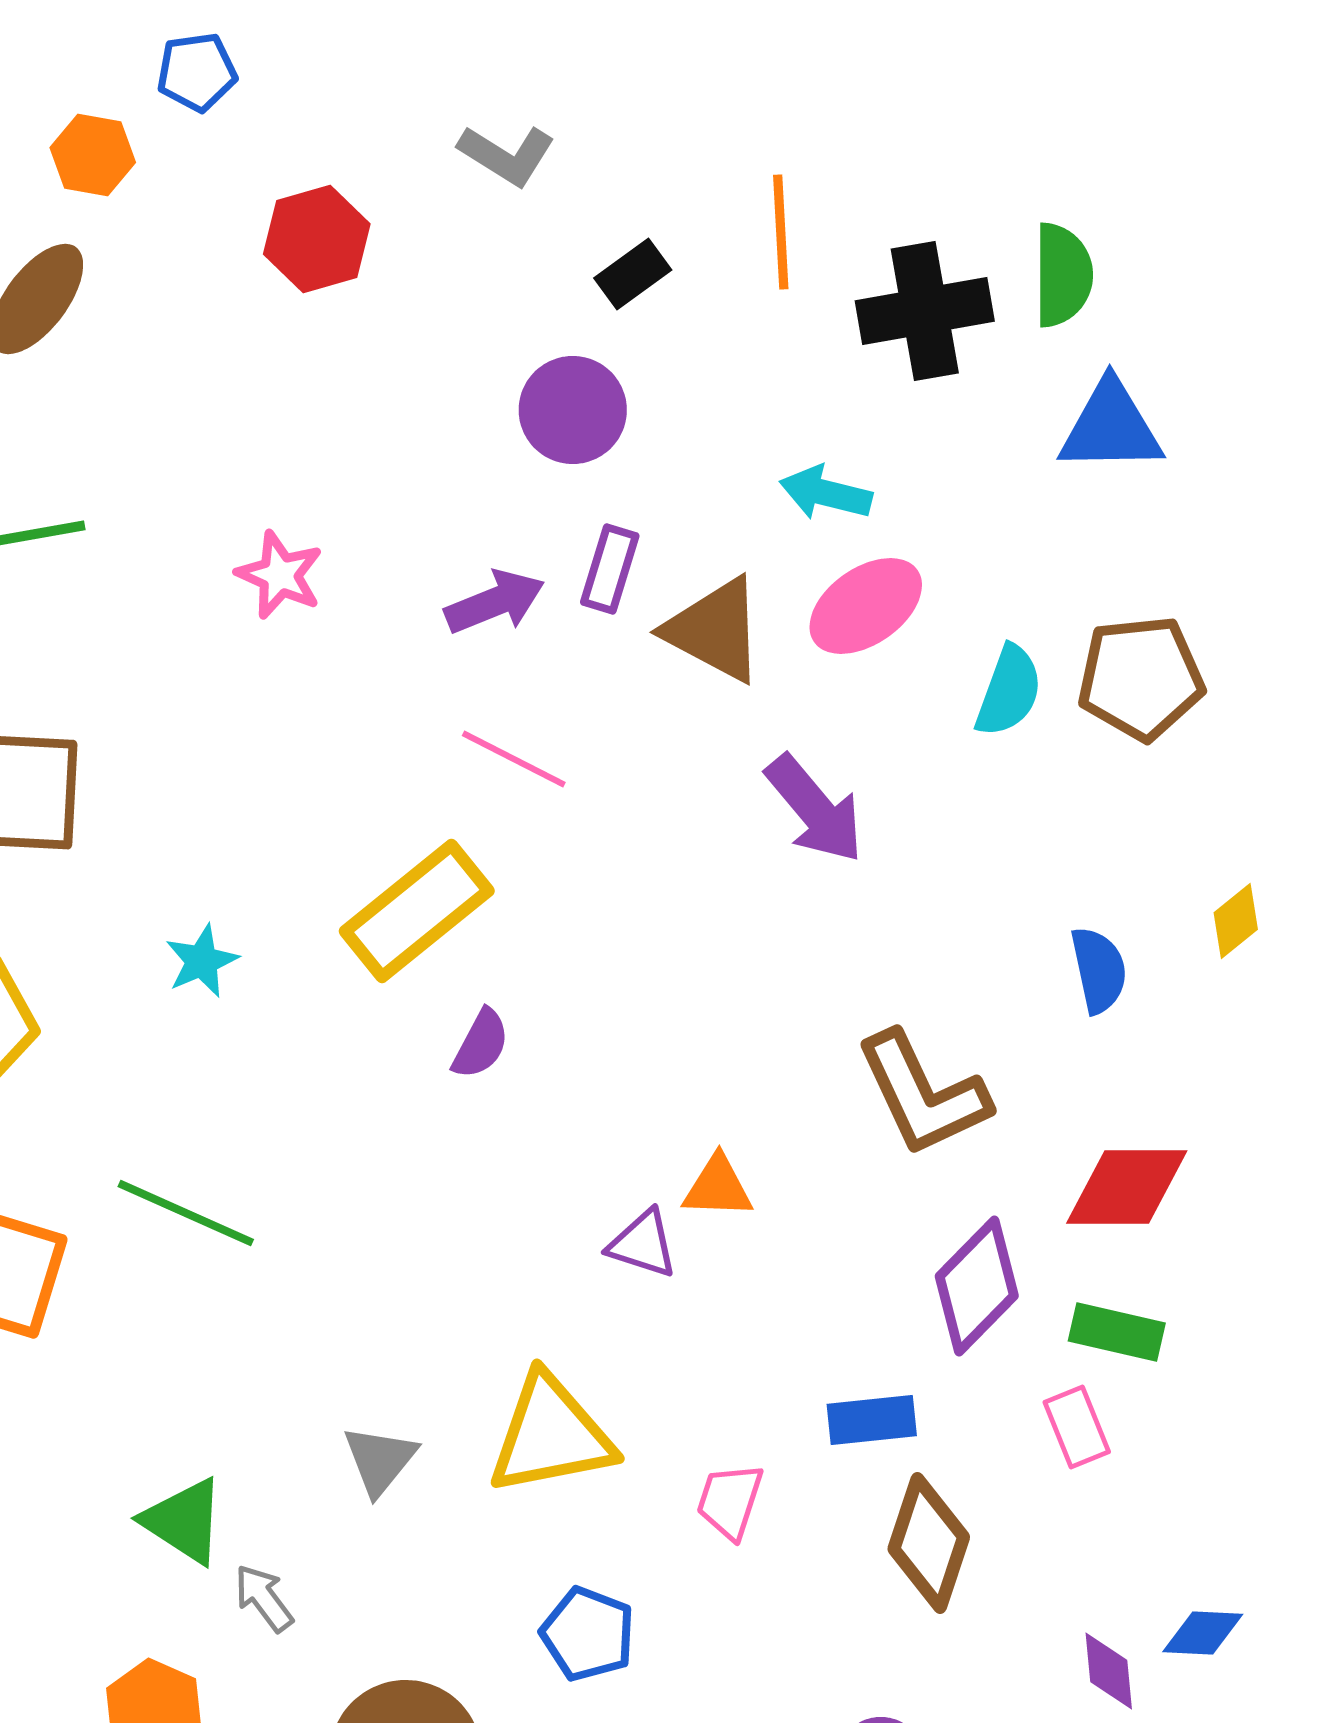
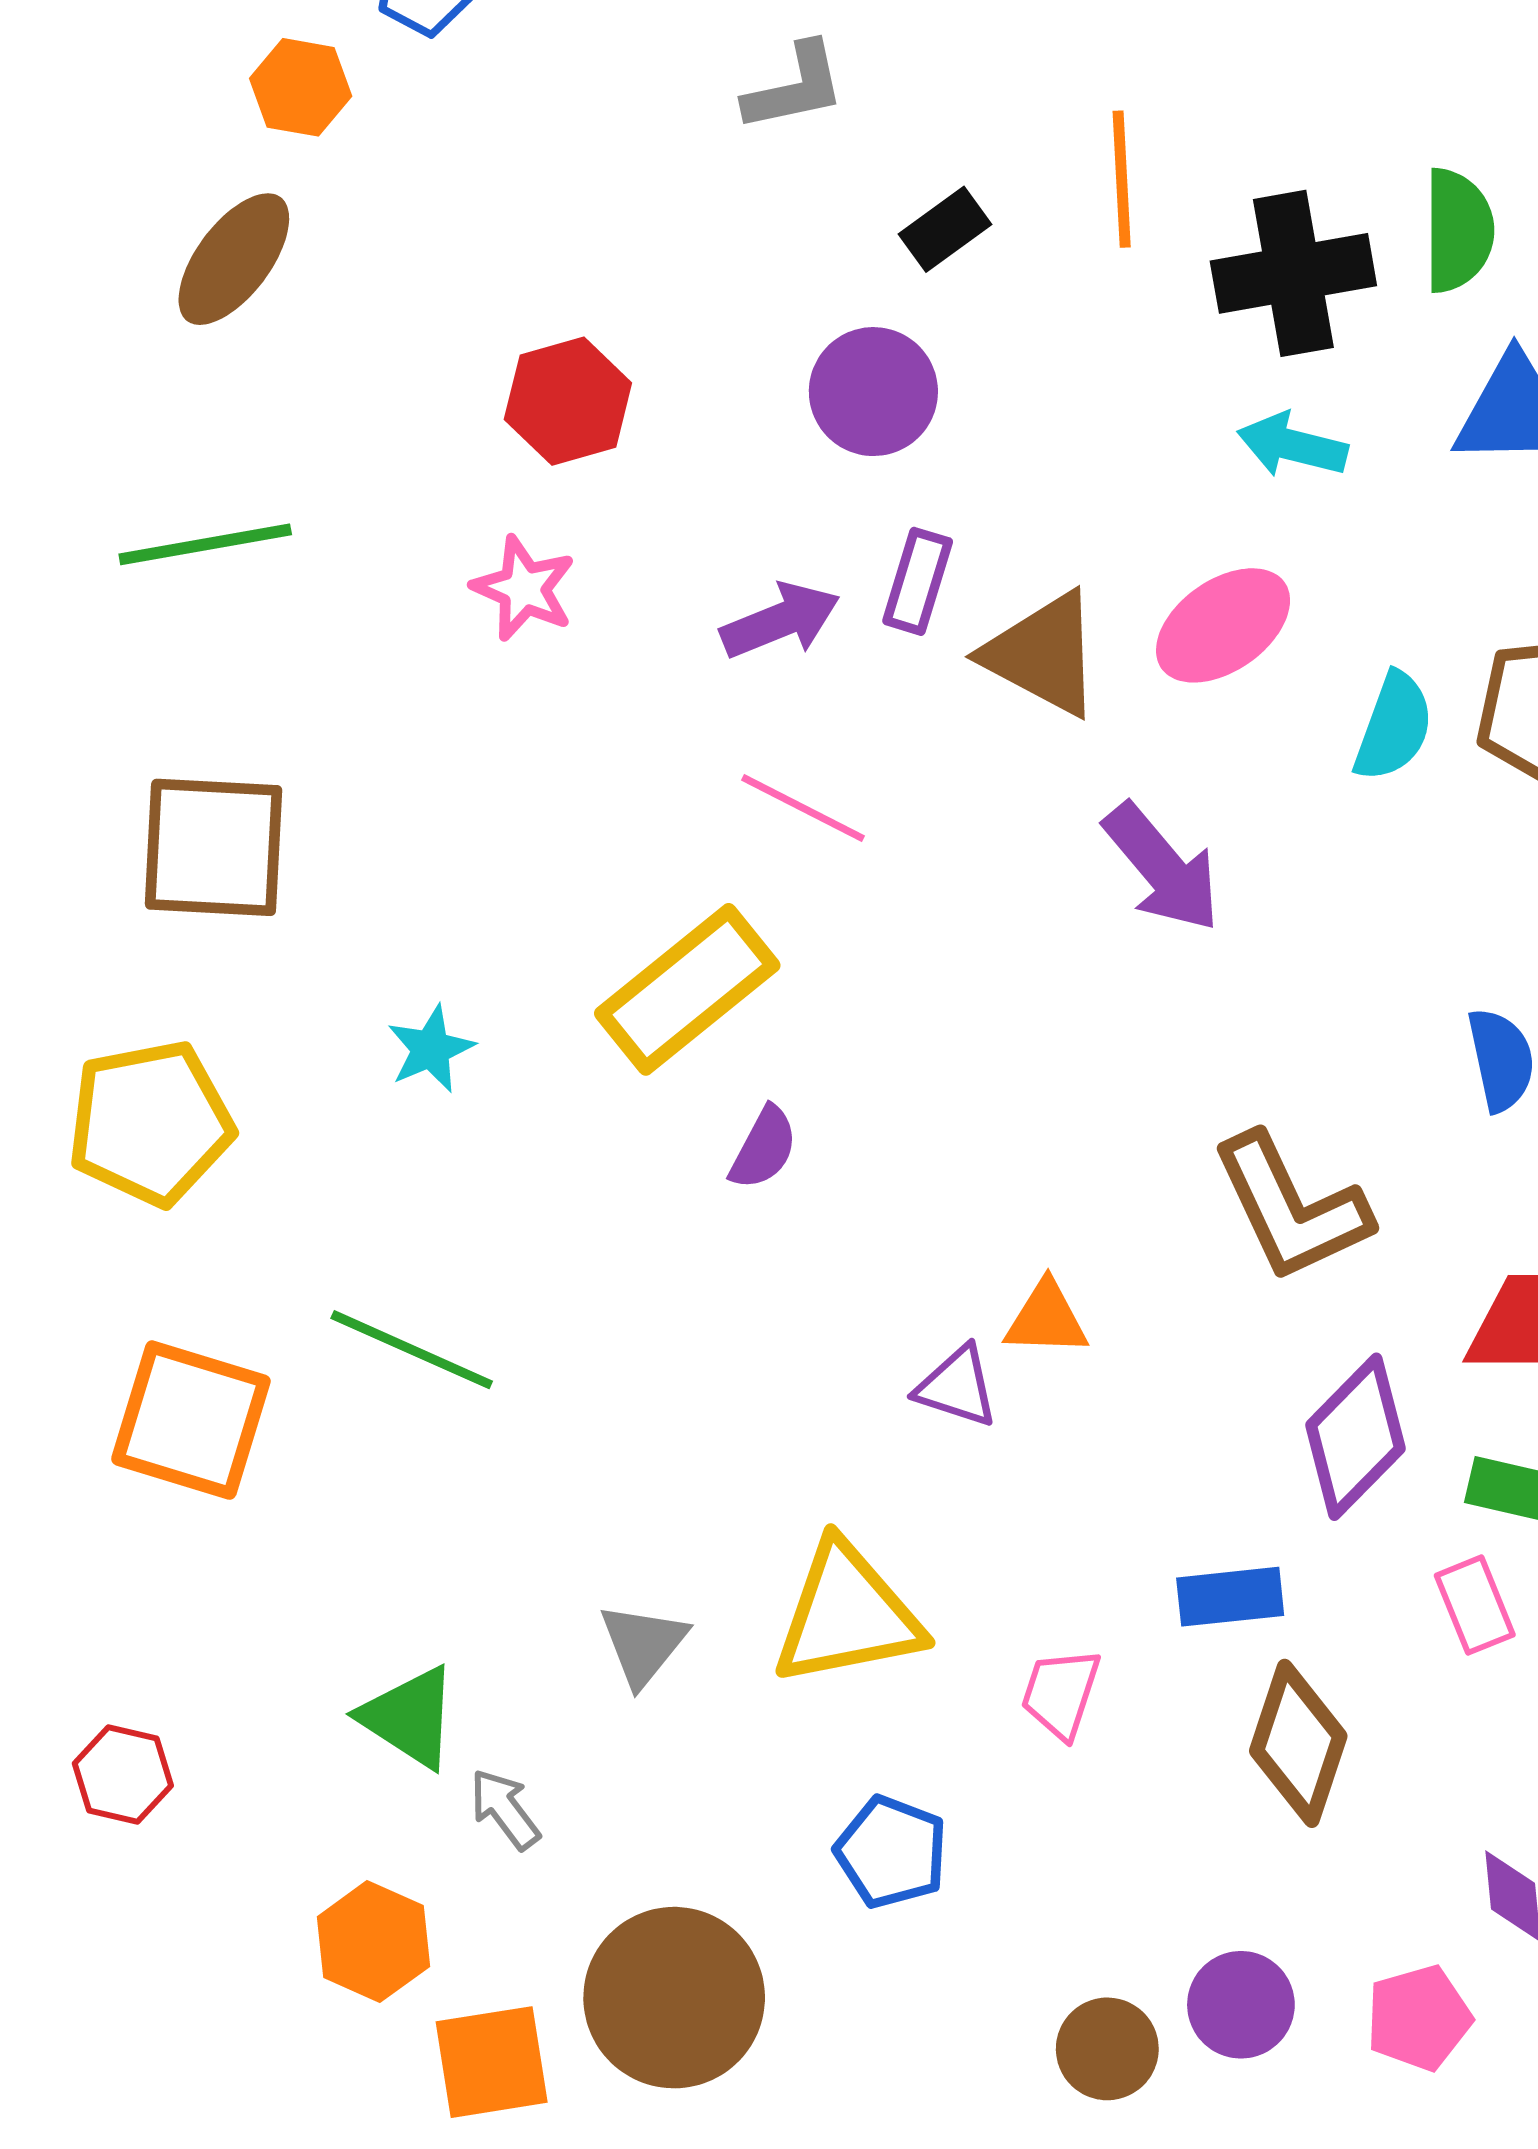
gray L-shape: (507, 155) -> (795, 87), turned -44
red hexagon: (317, 239) -> (568, 401), moved
cyan arrow: (826, 493) -> (1292, 445), moved

